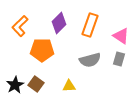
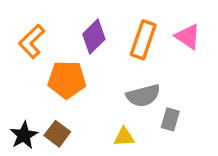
pink triangle: (121, 36) -> (188, 37), moved
gray rectangle: (119, 59) -> (170, 119), moved
yellow triangle: (69, 86) -> (124, 137), moved

